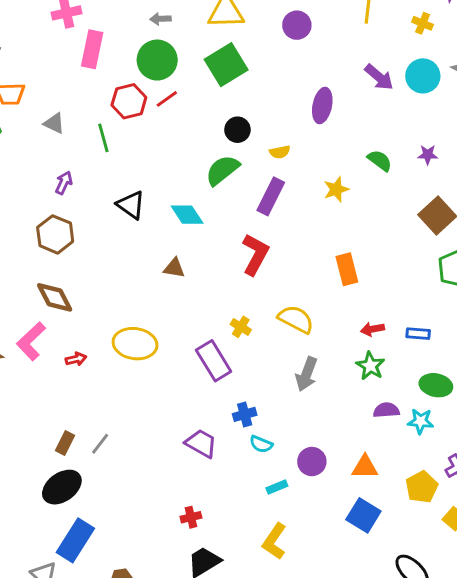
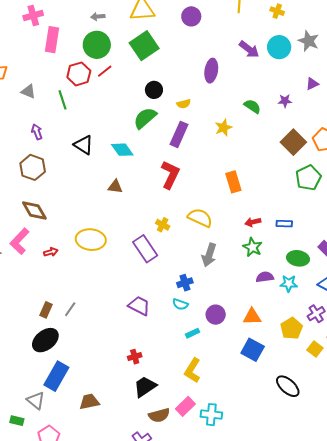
purple arrow: (64, 183) -> (37, 132), turned -42
blue cross: (245, 414) -> (185, 283), moved

